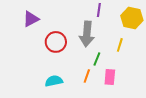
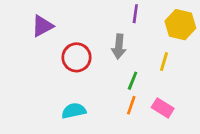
gray arrow: (87, 34) -> (119, 46), size x0.7
orange line: (87, 76) -> (131, 105), moved
pink rectangle: (110, 77) -> (163, 108), moved, turned -63

